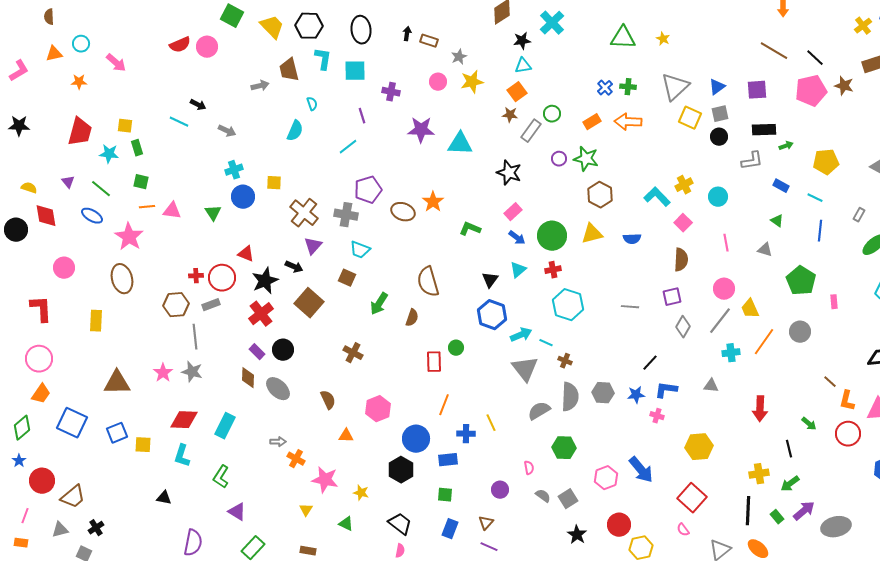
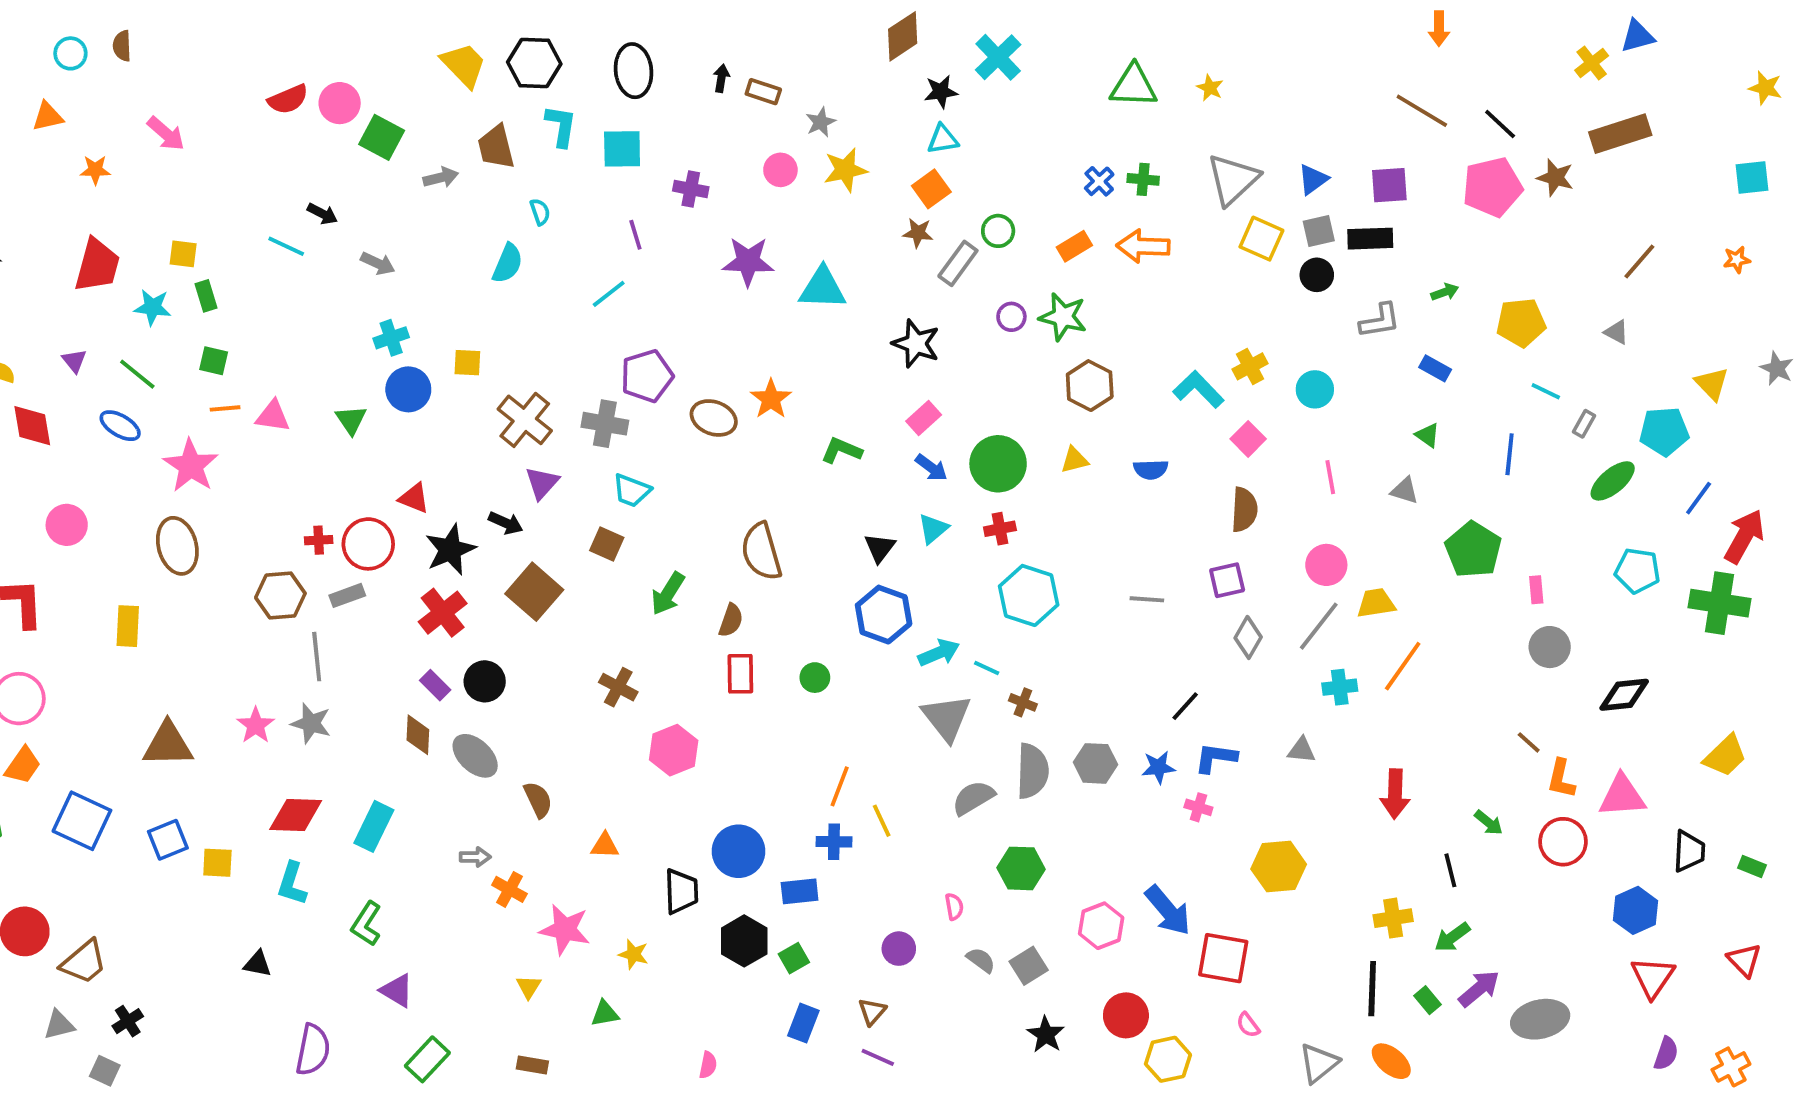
green square: (232, 16) -> (382, 137), moved
brown semicircle: (49, 17) -> (122, 46), moved
cyan circle: (81, 44) -> (70, 53), moved
black rectangle: (764, 130) -> (1370, 239), moved
cyan line: (815, 198) -> (1546, 391), moved
yellow triangle: (592, 234) -> (1074, 460), size x0.7
yellow trapezoid: (750, 309) -> (1376, 603), turned 105
gray circle: (800, 332) -> (1550, 647), moved
red rectangle: (434, 362) -> (740, 674), moved
brown semicircle: (328, 400) -> (538, 800), moved
orange line: (444, 405) -> (840, 786), moved
pink hexagon: (378, 409) -> (674, 750), moved
black hexagon: (401, 470) -> (744, 941), moved
green square: (445, 495) -> (794, 958), turned -35
red square: (692, 498) -> (1223, 958), moved, turned -32
green triangle: (346, 524) -> (605, 1013), turned -35
black trapezoid: (400, 524) -> (681, 891), moved, turned 50

